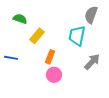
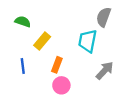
blue line: (11, 58) -> (23, 66), moved, turned 72

